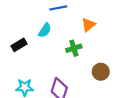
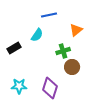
brown circle: (101, 72) -> (72, 67), moved

